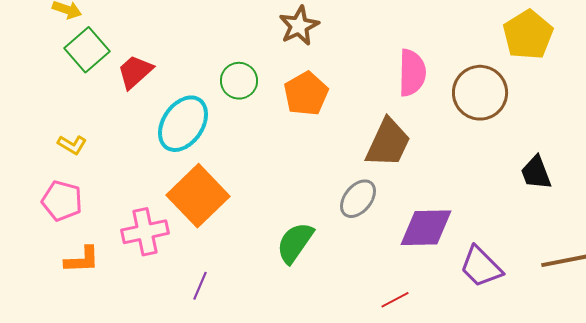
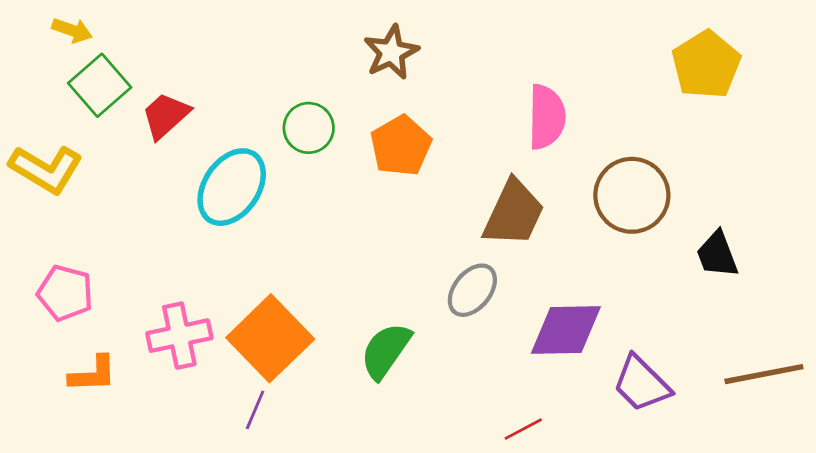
brown circle: (480, 93) -> (632, 195), moved
yellow L-shape: (72, 145) -> (46, 169), moved, size x1.8
orange square: (198, 196) -> (270, 338), moved

